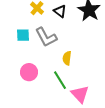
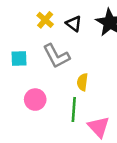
cyan square: (23, 35) -> (19, 58), moved
green line: (60, 80) -> (74, 109), turned 36

